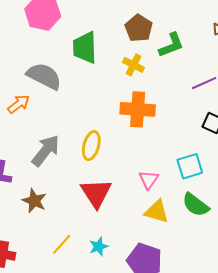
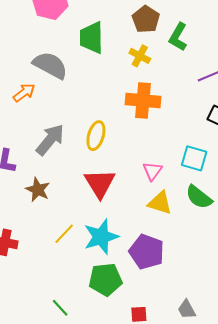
green L-shape: (171, 45) -> (178, 37), turned 140
cyan square: (190, 166) -> (194, 158), turned 32
cyan star: (99, 247) -> (101, 237), size x1.8

